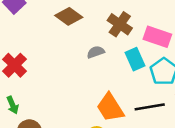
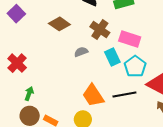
green arrow: (13, 105) -> (29, 94), moved, turned -136

